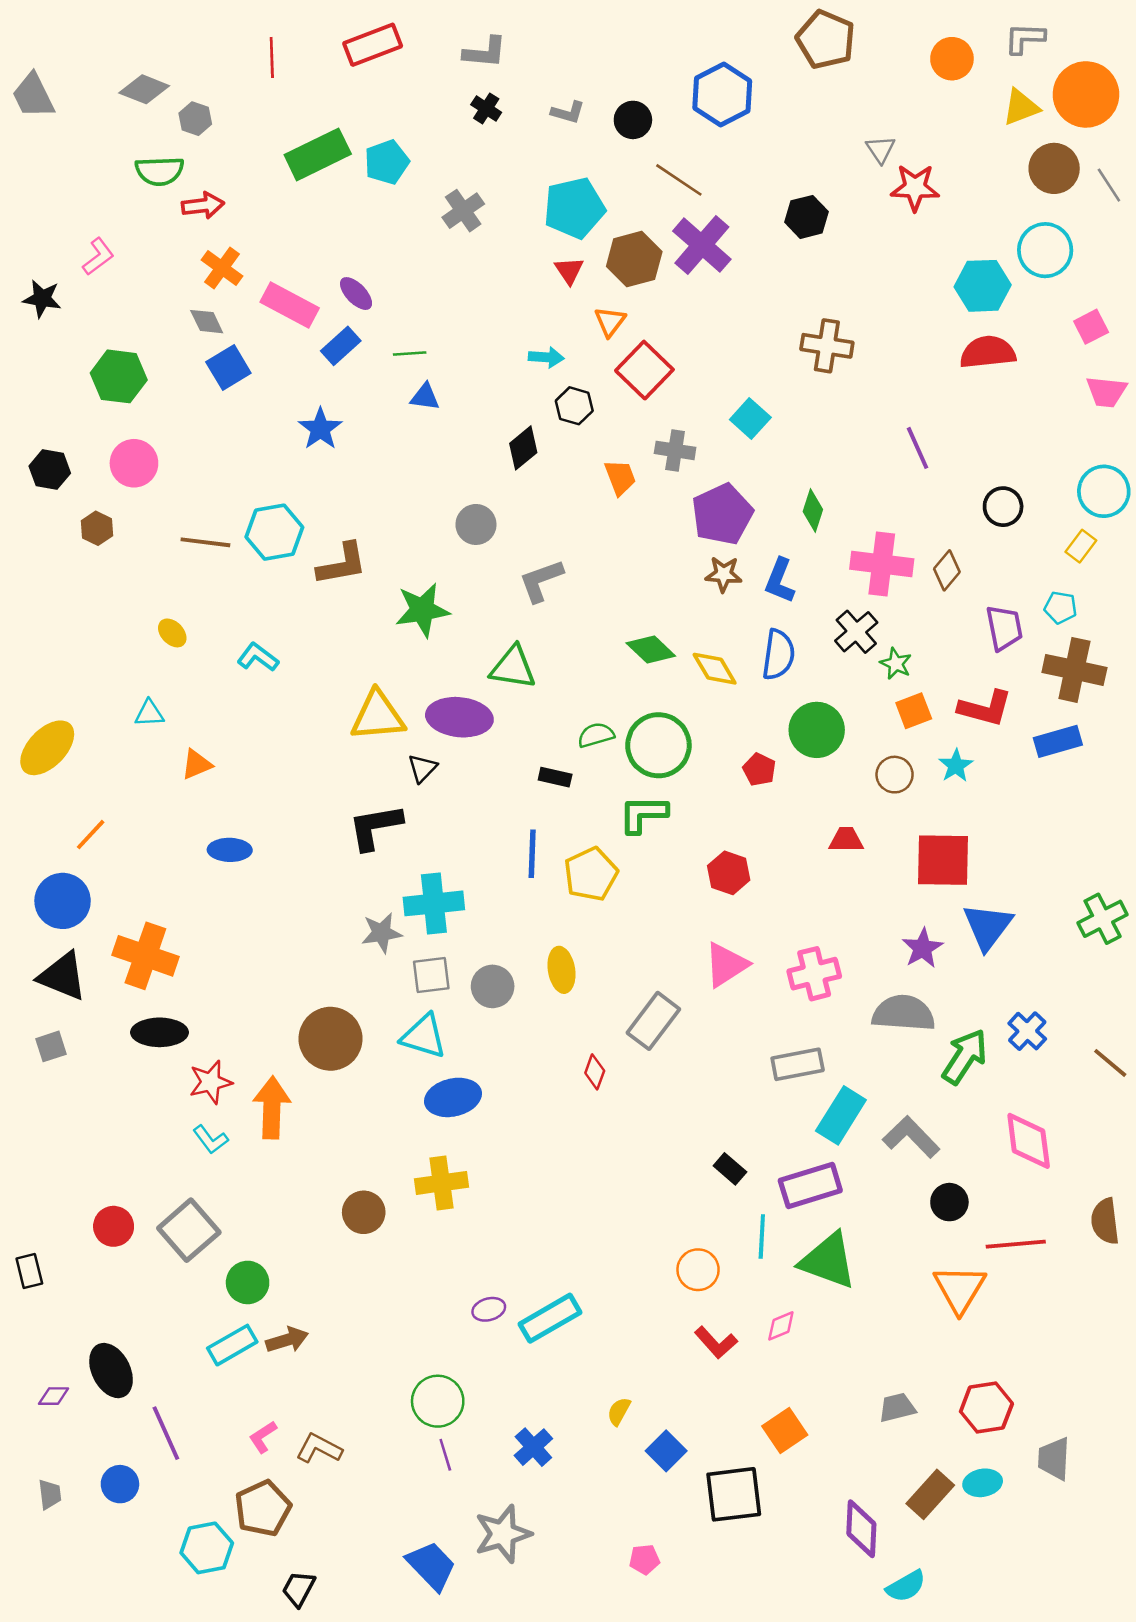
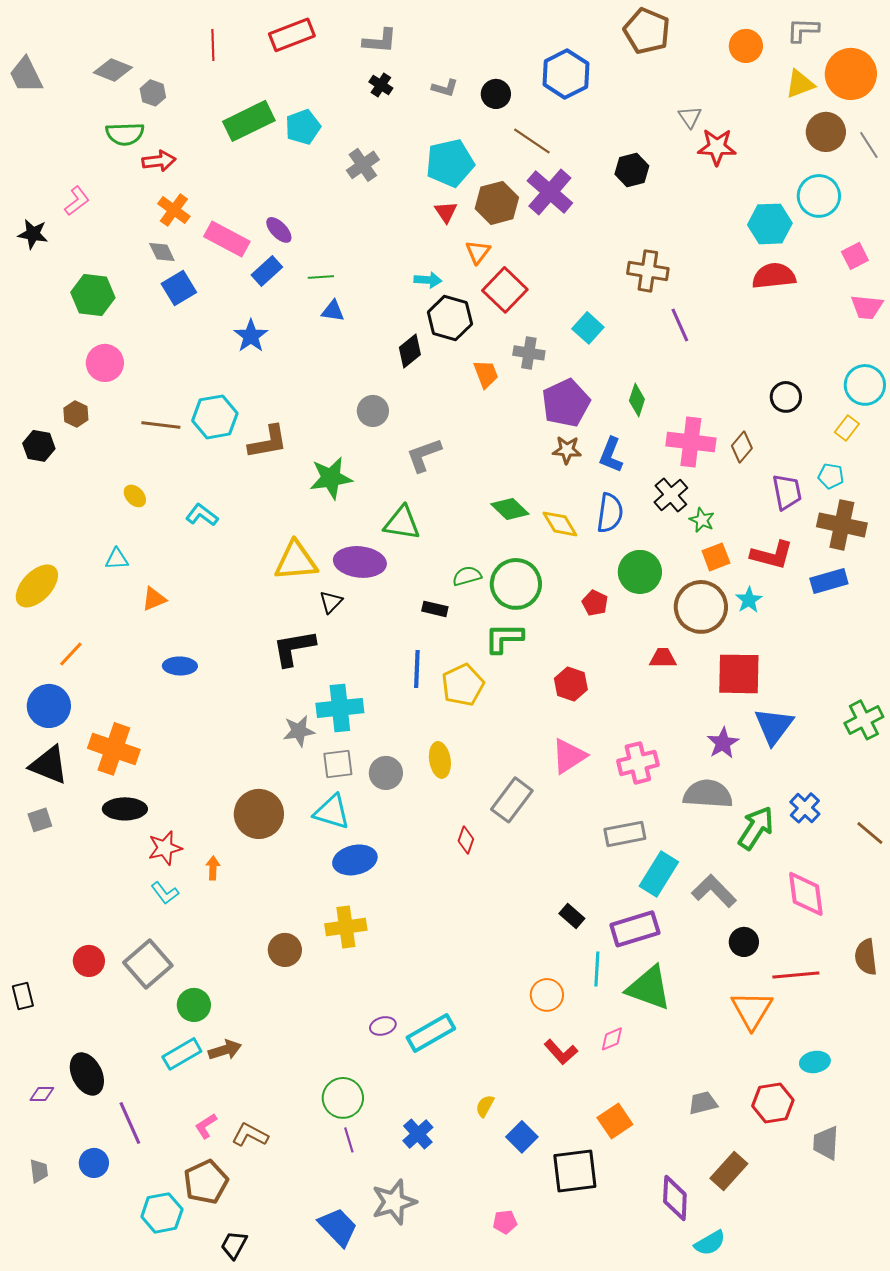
black hexagon: (574, 406) -> (450, 318), size x1.5
purple line: (918, 448) -> (680, 325), moved
black hexagon: (50, 470) -> (39, 446), moved
brown circle: (895, 775) -> (701, 607), size x1.8
orange arrow: (272, 1108) -> (213, 868), size x0.5
cyan ellipse: (983, 1483) -> (815, 1062), moved

